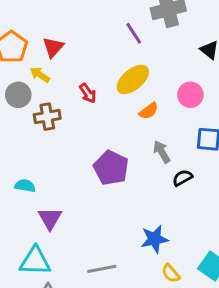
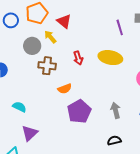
red triangle: (53, 47) -> (64, 21), turned -49
yellow ellipse: (133, 79) -> (110, 58), turned 35
orange semicircle: (149, 111) -> (65, 89), moved
black semicircle: (183, 178) -> (114, 140), moved

